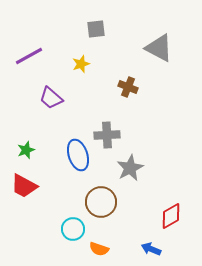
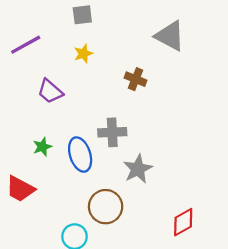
gray square: (96, 29) -> (82, 15), moved
green star: (26, 150) -> (42, 147), moved

